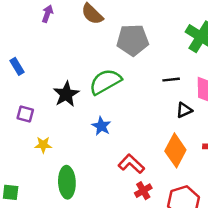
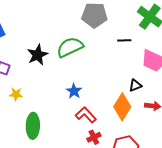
black line: (171, 80) -> (124, 40), moved
black triangle: (184, 110) -> (135, 85), moved
blue star: (101, 126) -> (74, 91), moved

